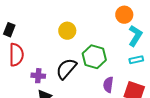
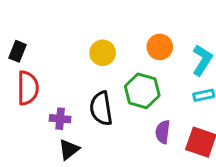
orange circle: (124, 15) -> (160, 47), moved
black semicircle: (66, 69) -> (101, 108), turned -50

